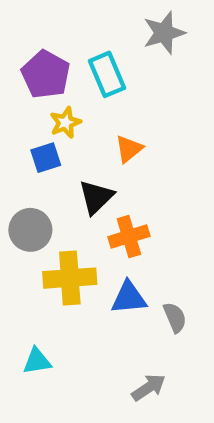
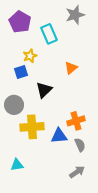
purple pentagon: (46, 74) -> (20, 22), moved
orange triangle: (129, 149) -> (71, 68), moved
orange cross: (129, 236) -> (76, 121), moved
gray arrow: (149, 387) -> (77, 172), moved

